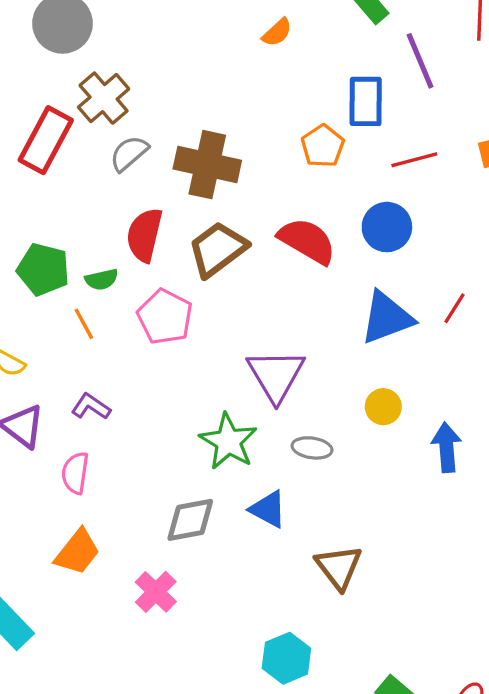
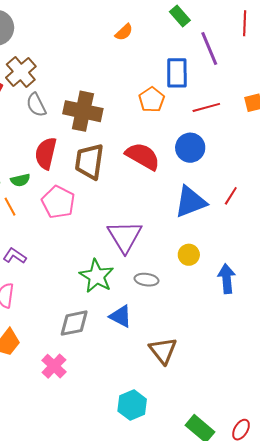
gray semicircle: (129, 153) -> (36, 105), turned -75
brown trapezoid: (218, 249) -> (89, 162), turned -45

